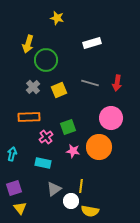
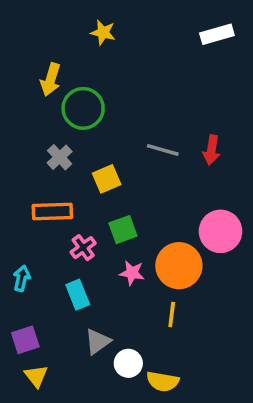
white rectangle: (92, 43) -> (217, 34), moved
yellow square: (59, 90) -> (107, 179), moved
pink circle: (111, 118) -> (221, 231), moved
cyan rectangle: (43, 163) -> (78, 295), turned 56
yellow line: (81, 186) -> (172, 314), moved

